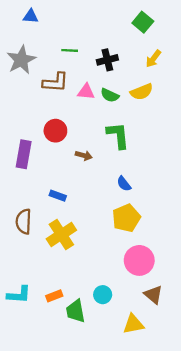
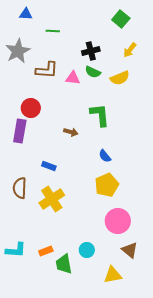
green line: (70, 50) -> (53, 31), moved
green semicircle: (110, 95) -> (93, 72), moved
red circle: (55, 131) -> (31, 108), moved

